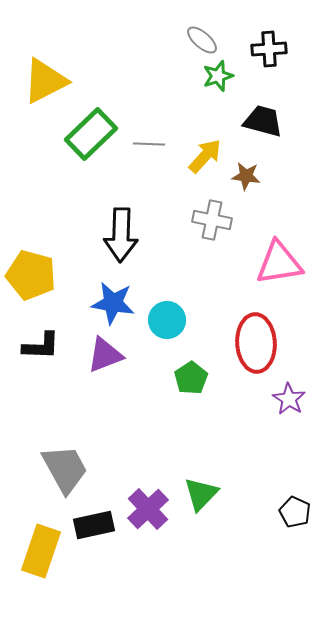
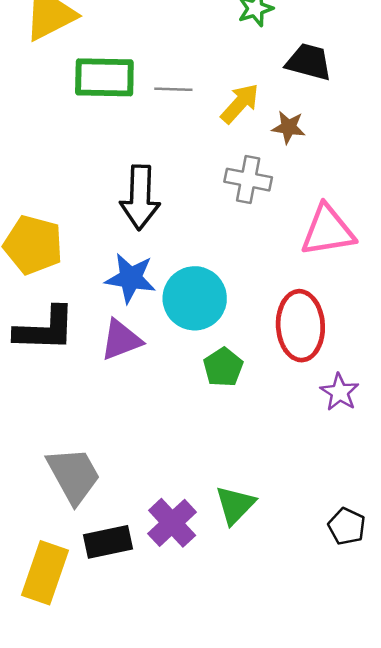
green rectangle: (91, 134) -> (104, 77), turned 45
cyan circle: (167, 320) -> (195, 298), size x1.4
black L-shape: (41, 346) -> (45, 329), size x1.4

